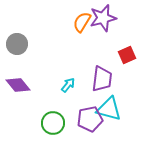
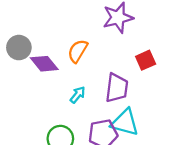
orange semicircle: (82, 22) -> (78, 51), moved
purple diamond: (18, 85) -> (44, 64), moved

